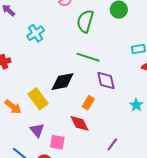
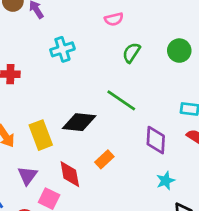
green semicircle: (85, 21) -> (131, 53), size x0.7
purple diamond: (106, 81) -> (156, 140), moved
red diamond: (79, 123) -> (70, 174), moved

